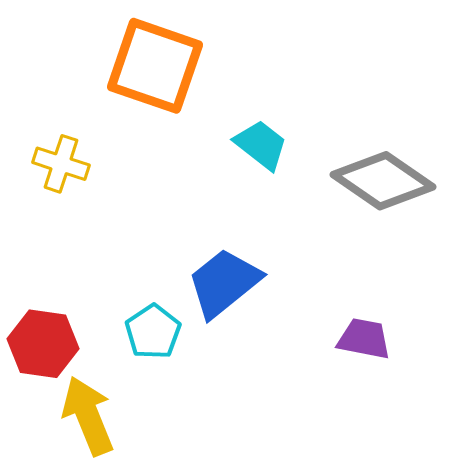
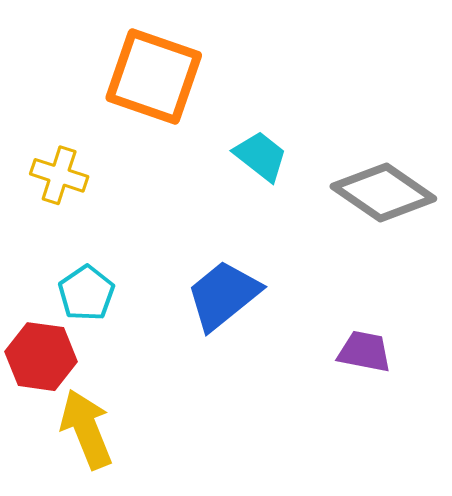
cyan pentagon: (153, 332) -> (86, 293), moved

